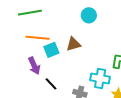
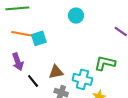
brown triangle: (73, 44) -> (56, 72), moved
cyan square: (51, 50) -> (39, 38), moved

